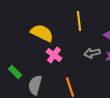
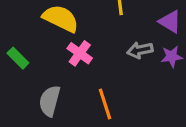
green rectangle: (15, 72) -> (18, 58), moved

